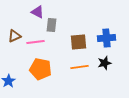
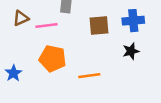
orange line: (79, 67) -> (89, 76), moved

